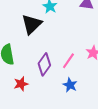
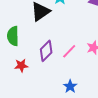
blue star: (70, 85) -> (70, 86), moved

